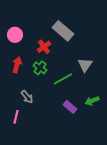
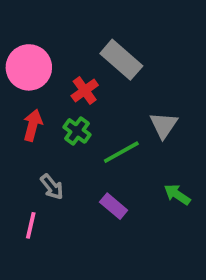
pink circle: (15, 35) -> (29, 67), size x1.5
green arrow: (92, 101) -> (177, 195), turned 56
purple rectangle: (70, 107) -> (114, 206), moved

